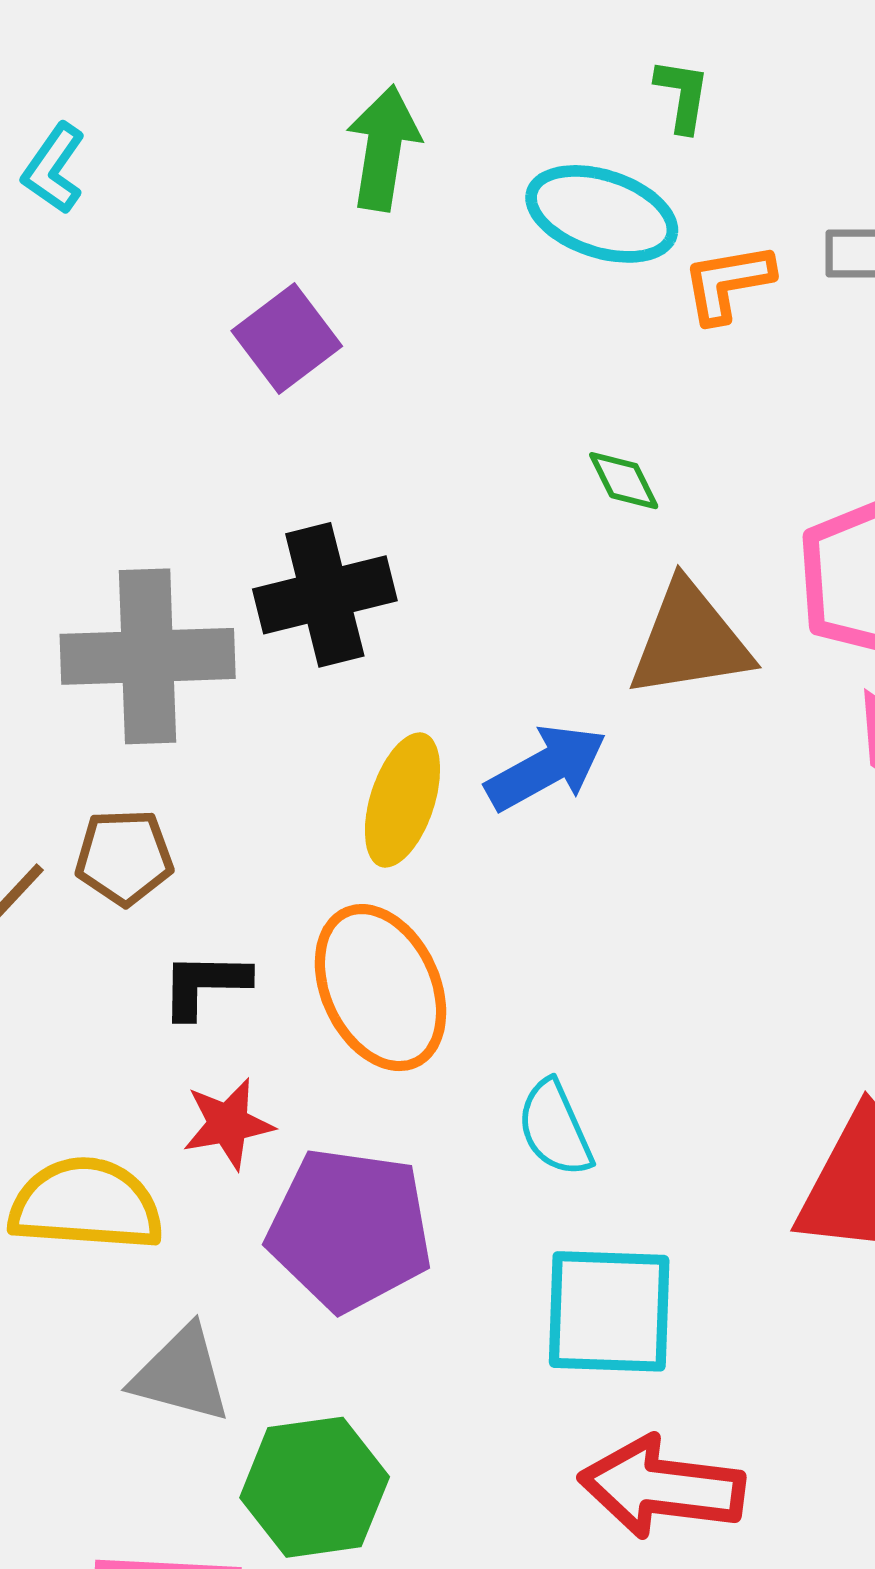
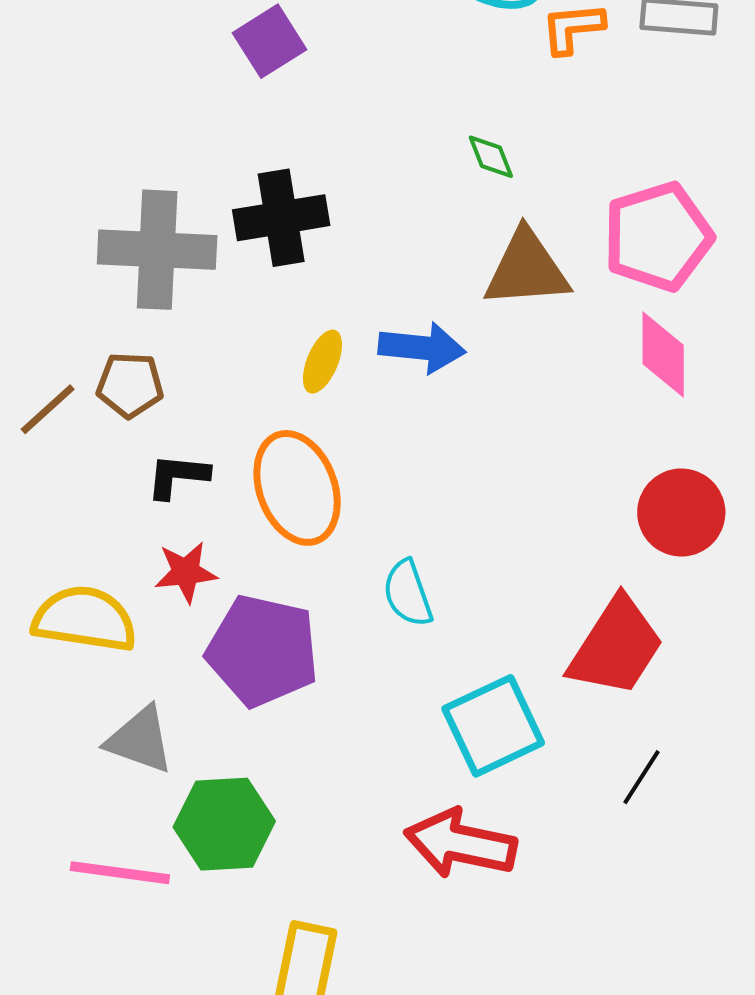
blue arrow: (546, 768) -> (422, 348), turned 30
yellow ellipse: (402, 800) -> (322, 362), size x0.7
cyan square: (609, 1311) -> (493, 726), moved, turned -32

